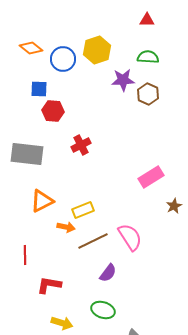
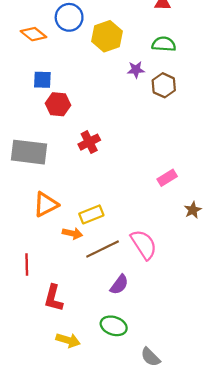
blue circle: (63, 59) -> (69, 17), moved
purple star: (123, 80) -> (136, 70), size x0.7
pink rectangle: (151, 177) -> (167, 178), size x0.7
red L-shape: (49, 285) -> (54, 298), turned -85

